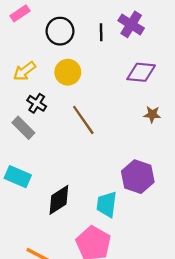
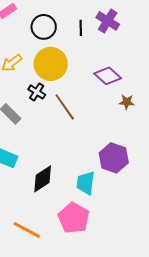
yellow circle: (68, 72) -> (51, 64), size x1.4
purple diamond: (141, 72) -> (108, 76), moved, turned 36
black cross: (37, 103) -> (37, 92), moved

